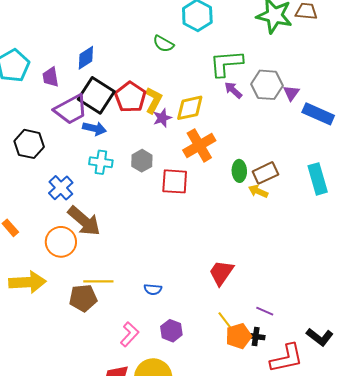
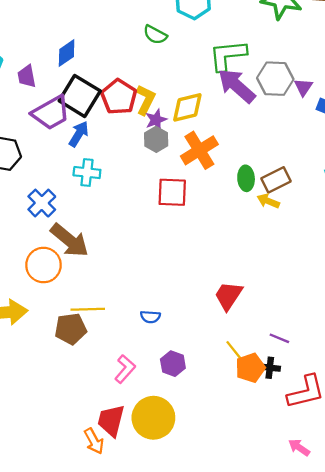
purple arrow: (233, 90) -> (237, 86), size x1.8
blue arrow: (95, 128) -> (79, 134), turned -70
gray hexagon: (142, 161) -> (156, 139), moved

